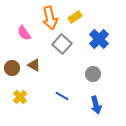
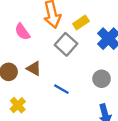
yellow rectangle: (75, 17) -> (81, 23), moved
blue line: (62, 96) -> (61, 89), moved

